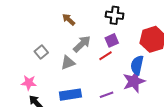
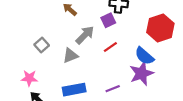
purple square: (112, 40) -> (108, 20), moved
blue semicircle: (137, 65) -> (144, 56), turned -60

